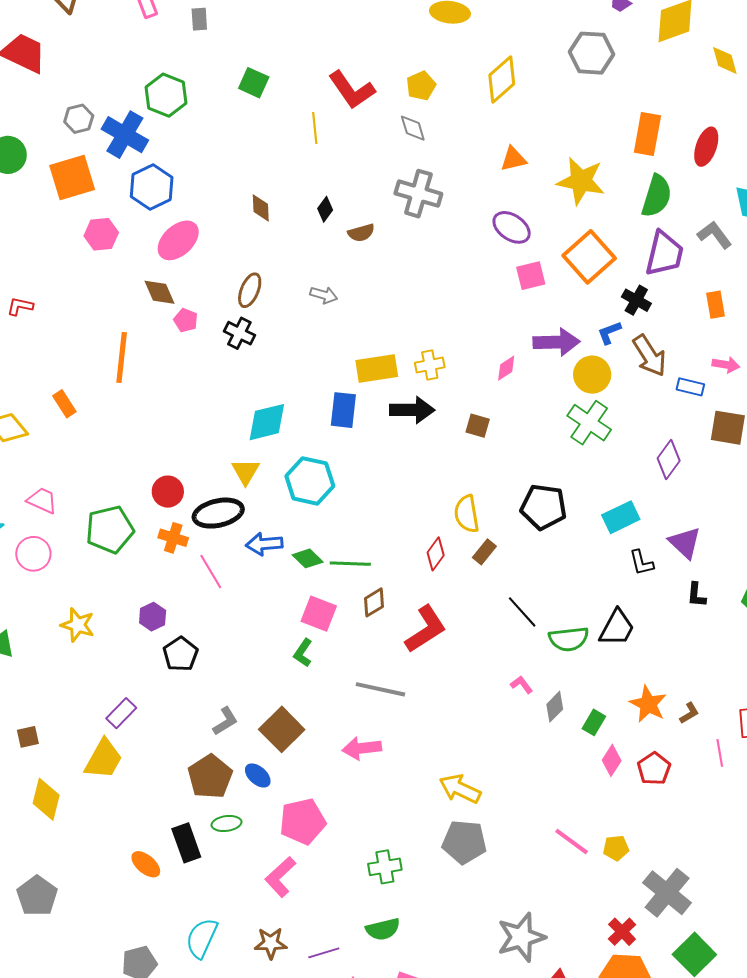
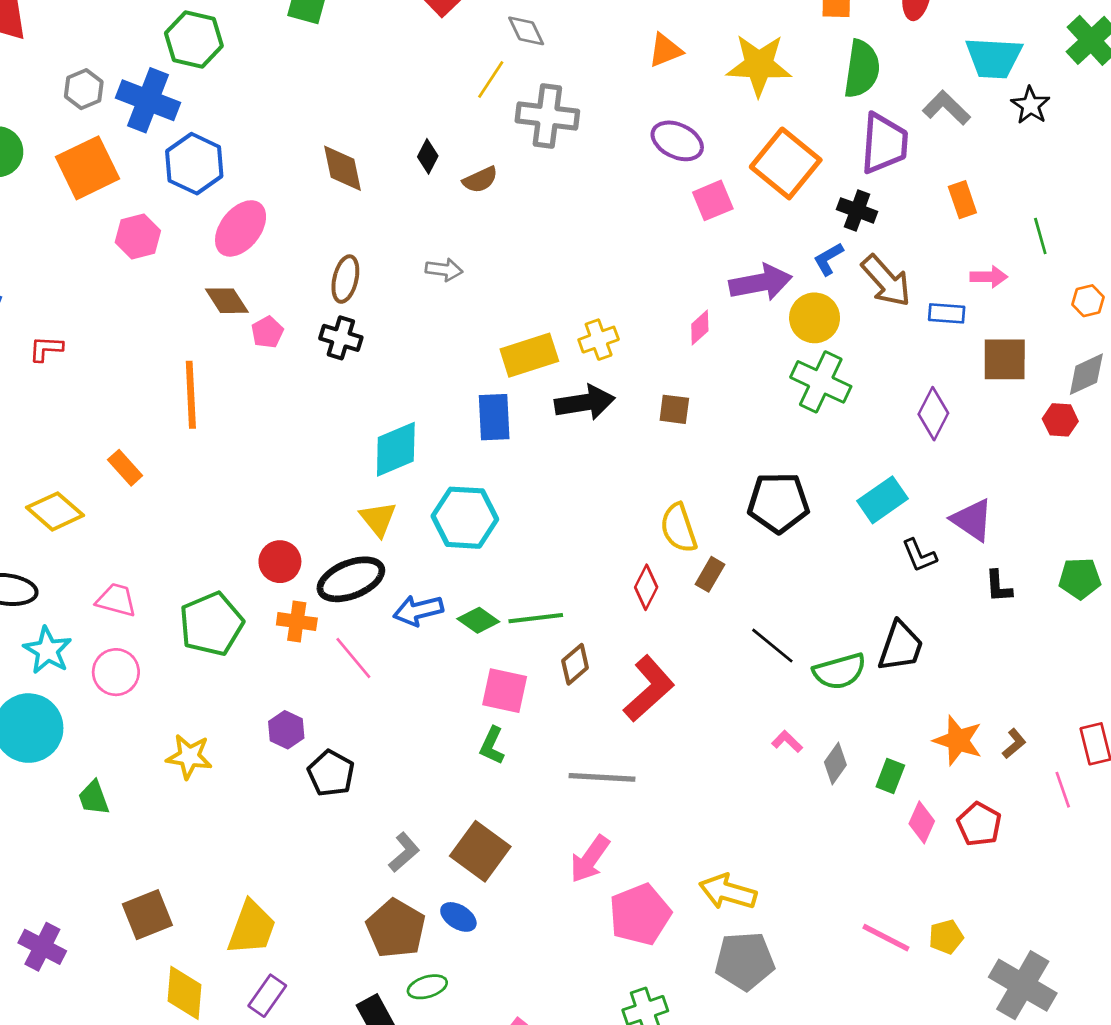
yellow line: (315, 128) -> (491, 79), moved, turned 48
brown diamond: (261, 208) -> (343, 168), size x1.4
pink pentagon: (186, 320) -> (267, 332), turned 30
purple rectangle: (121, 713) -> (267, 996), moved
brown square: (28, 737) -> (147, 915), size x1.6
pink arrow: (362, 748) -> (590, 859), turned -39
pink pentagon: (303, 821) -> (640, 914), moved

